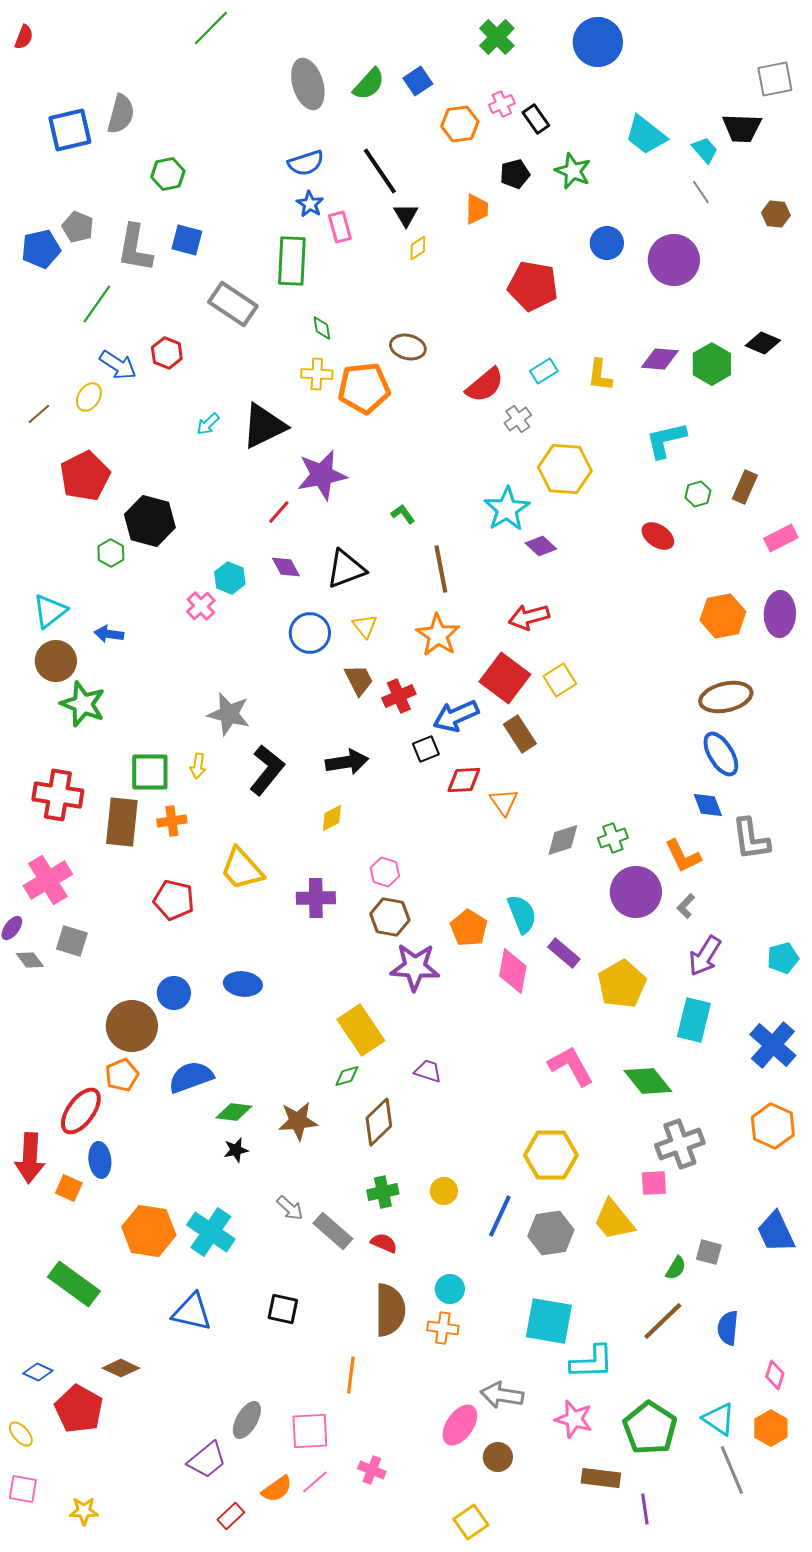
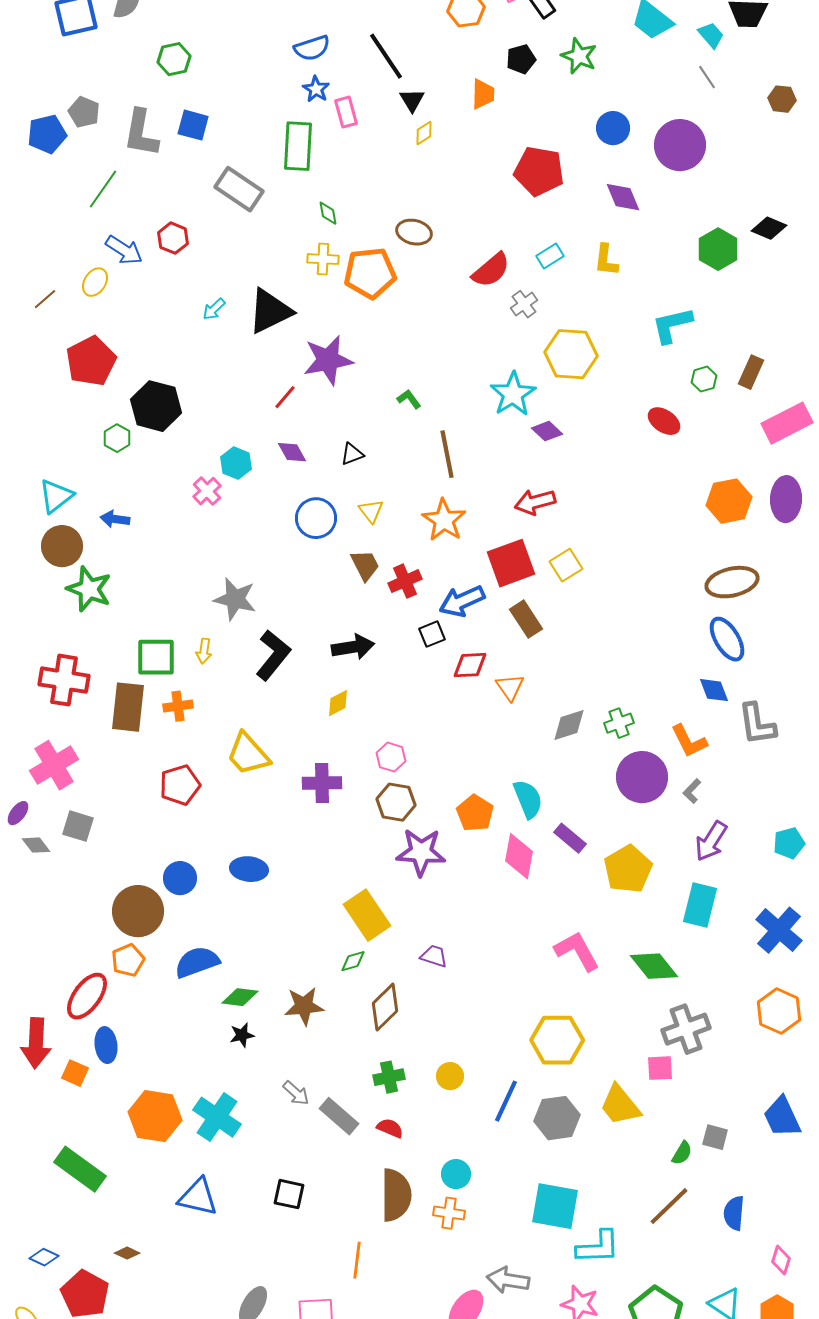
purple diamond: (660, 359) -> (623, 197), moved, turned 63
pink rectangle: (781, 538) -> (787, 423), size x1.5
black triangle: (346, 569) -> (352, 454), size x0.6
red square: (505, 678) -> (511, 563), turned 33
red pentagon: (174, 900) -> (180, 785), turned -30
brown diamond: (121, 1368) -> (127, 1253), size x0.7

